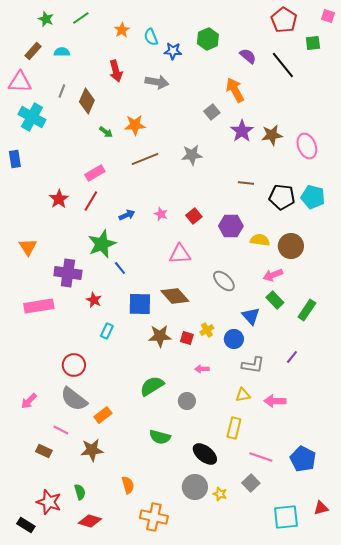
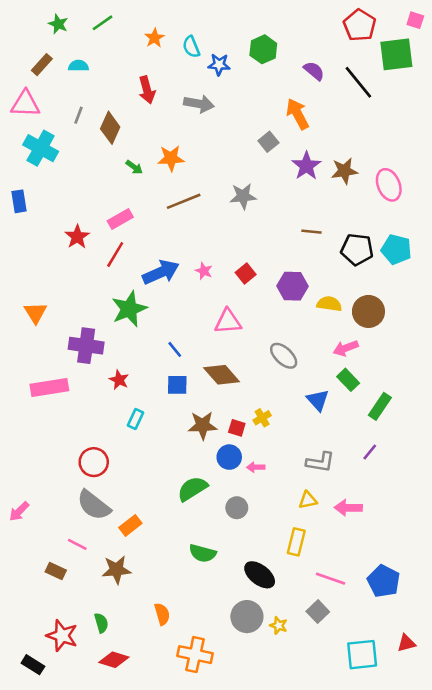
green square: (313, 43) -> (396, 54), size x1.8
red star: (59, 199) -> (77, 237), moved
blue arrow: (127, 215) -> (161, 272), size x1.8
blue line: (120, 268) -> (175, 349), moved
blue square: (140, 304) -> (177, 385), size x0.7
green rectangle: (307, 310) -> (380, 406), moved
blue circle: (234, 339) -> (229, 457), moved
pink arrow: (29, 401) -> (19, 512), moved

